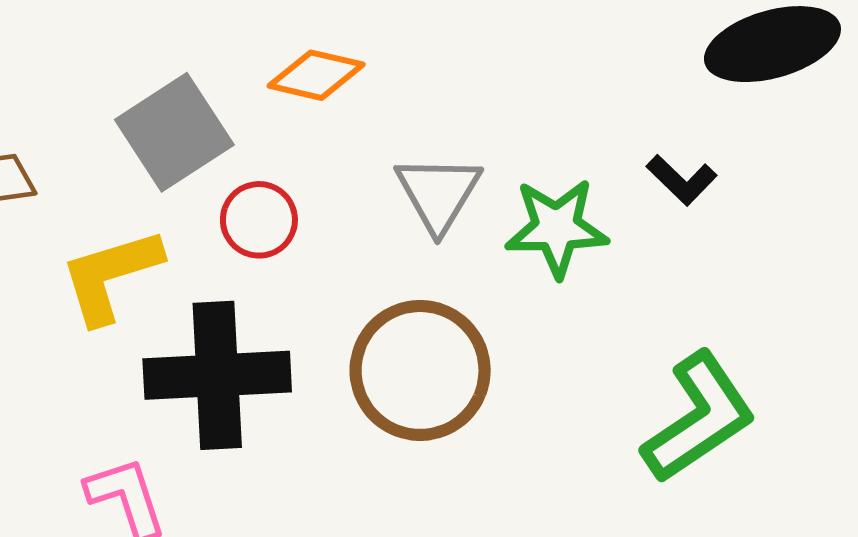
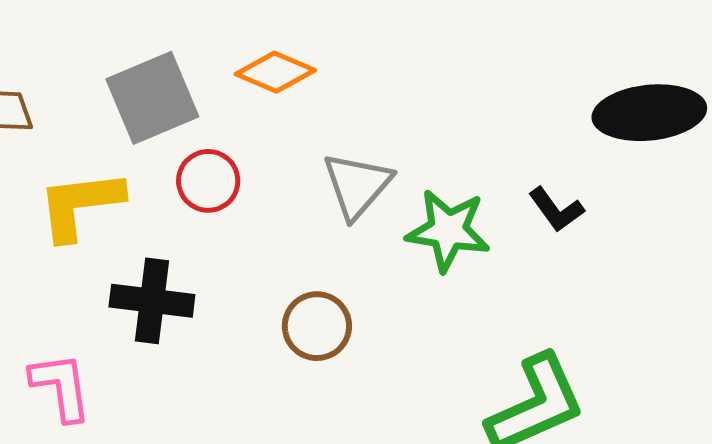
brown circle: (420, 370) -> (317, 326), size x0.6
black cross: (217, 375) -> (152, 301), size x0.7

